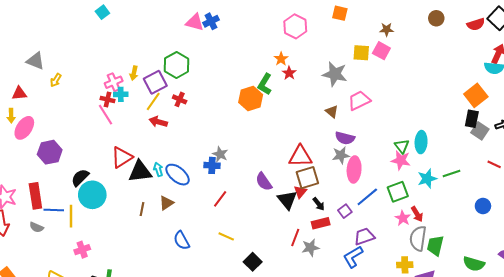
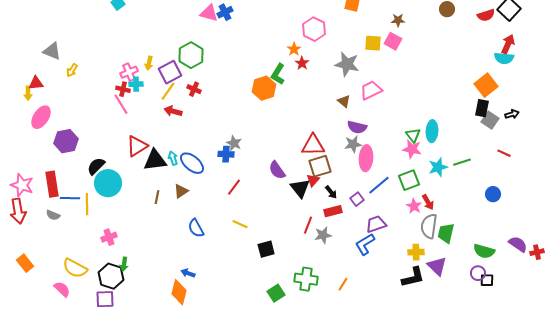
pink hexagon: (295, 26) -> (314, 29), moved
yellow arrow: (11, 116) -> (28, 93), moved
pink cross: (82, 250) -> (109, 237), moved
black square: (253, 262) -> (266, 249), turned 30

